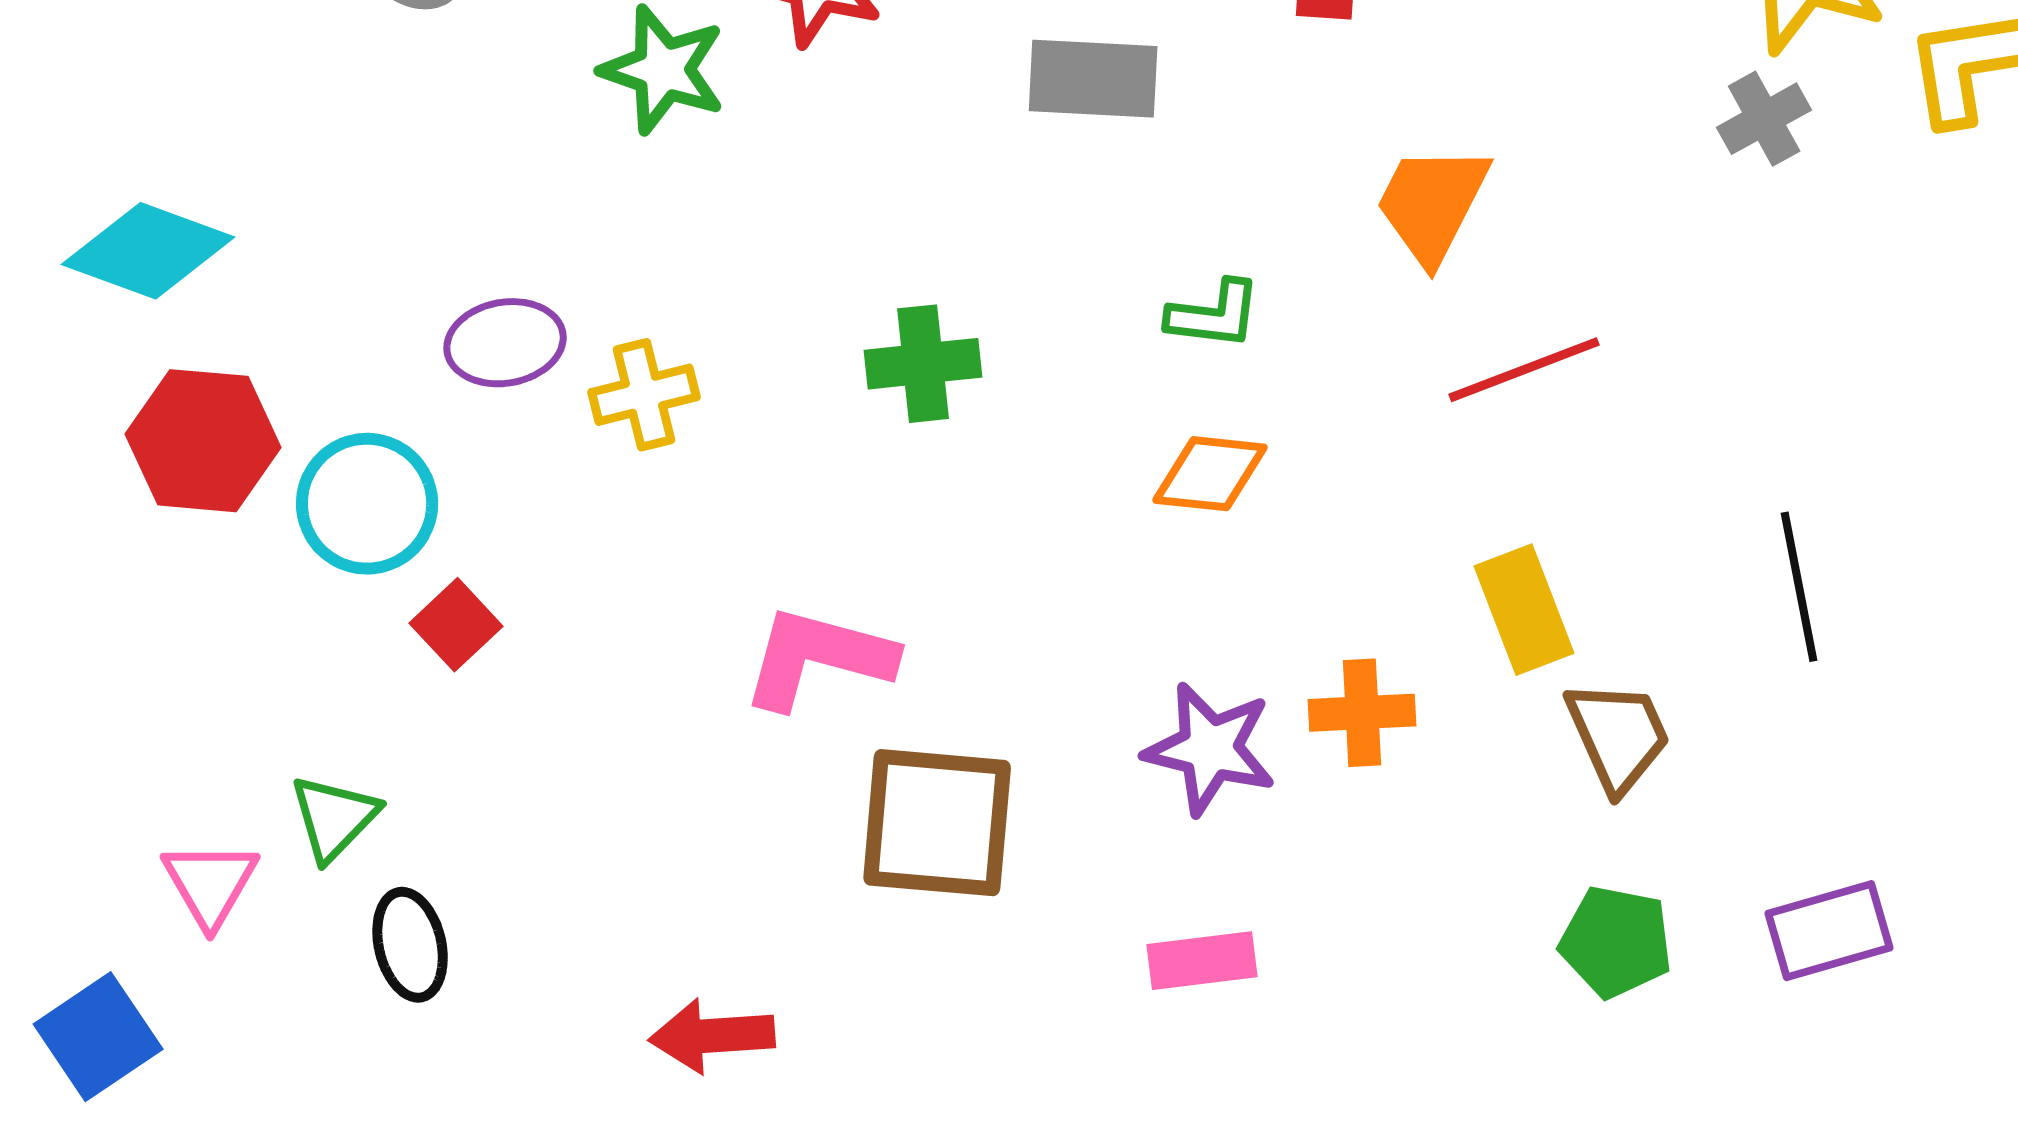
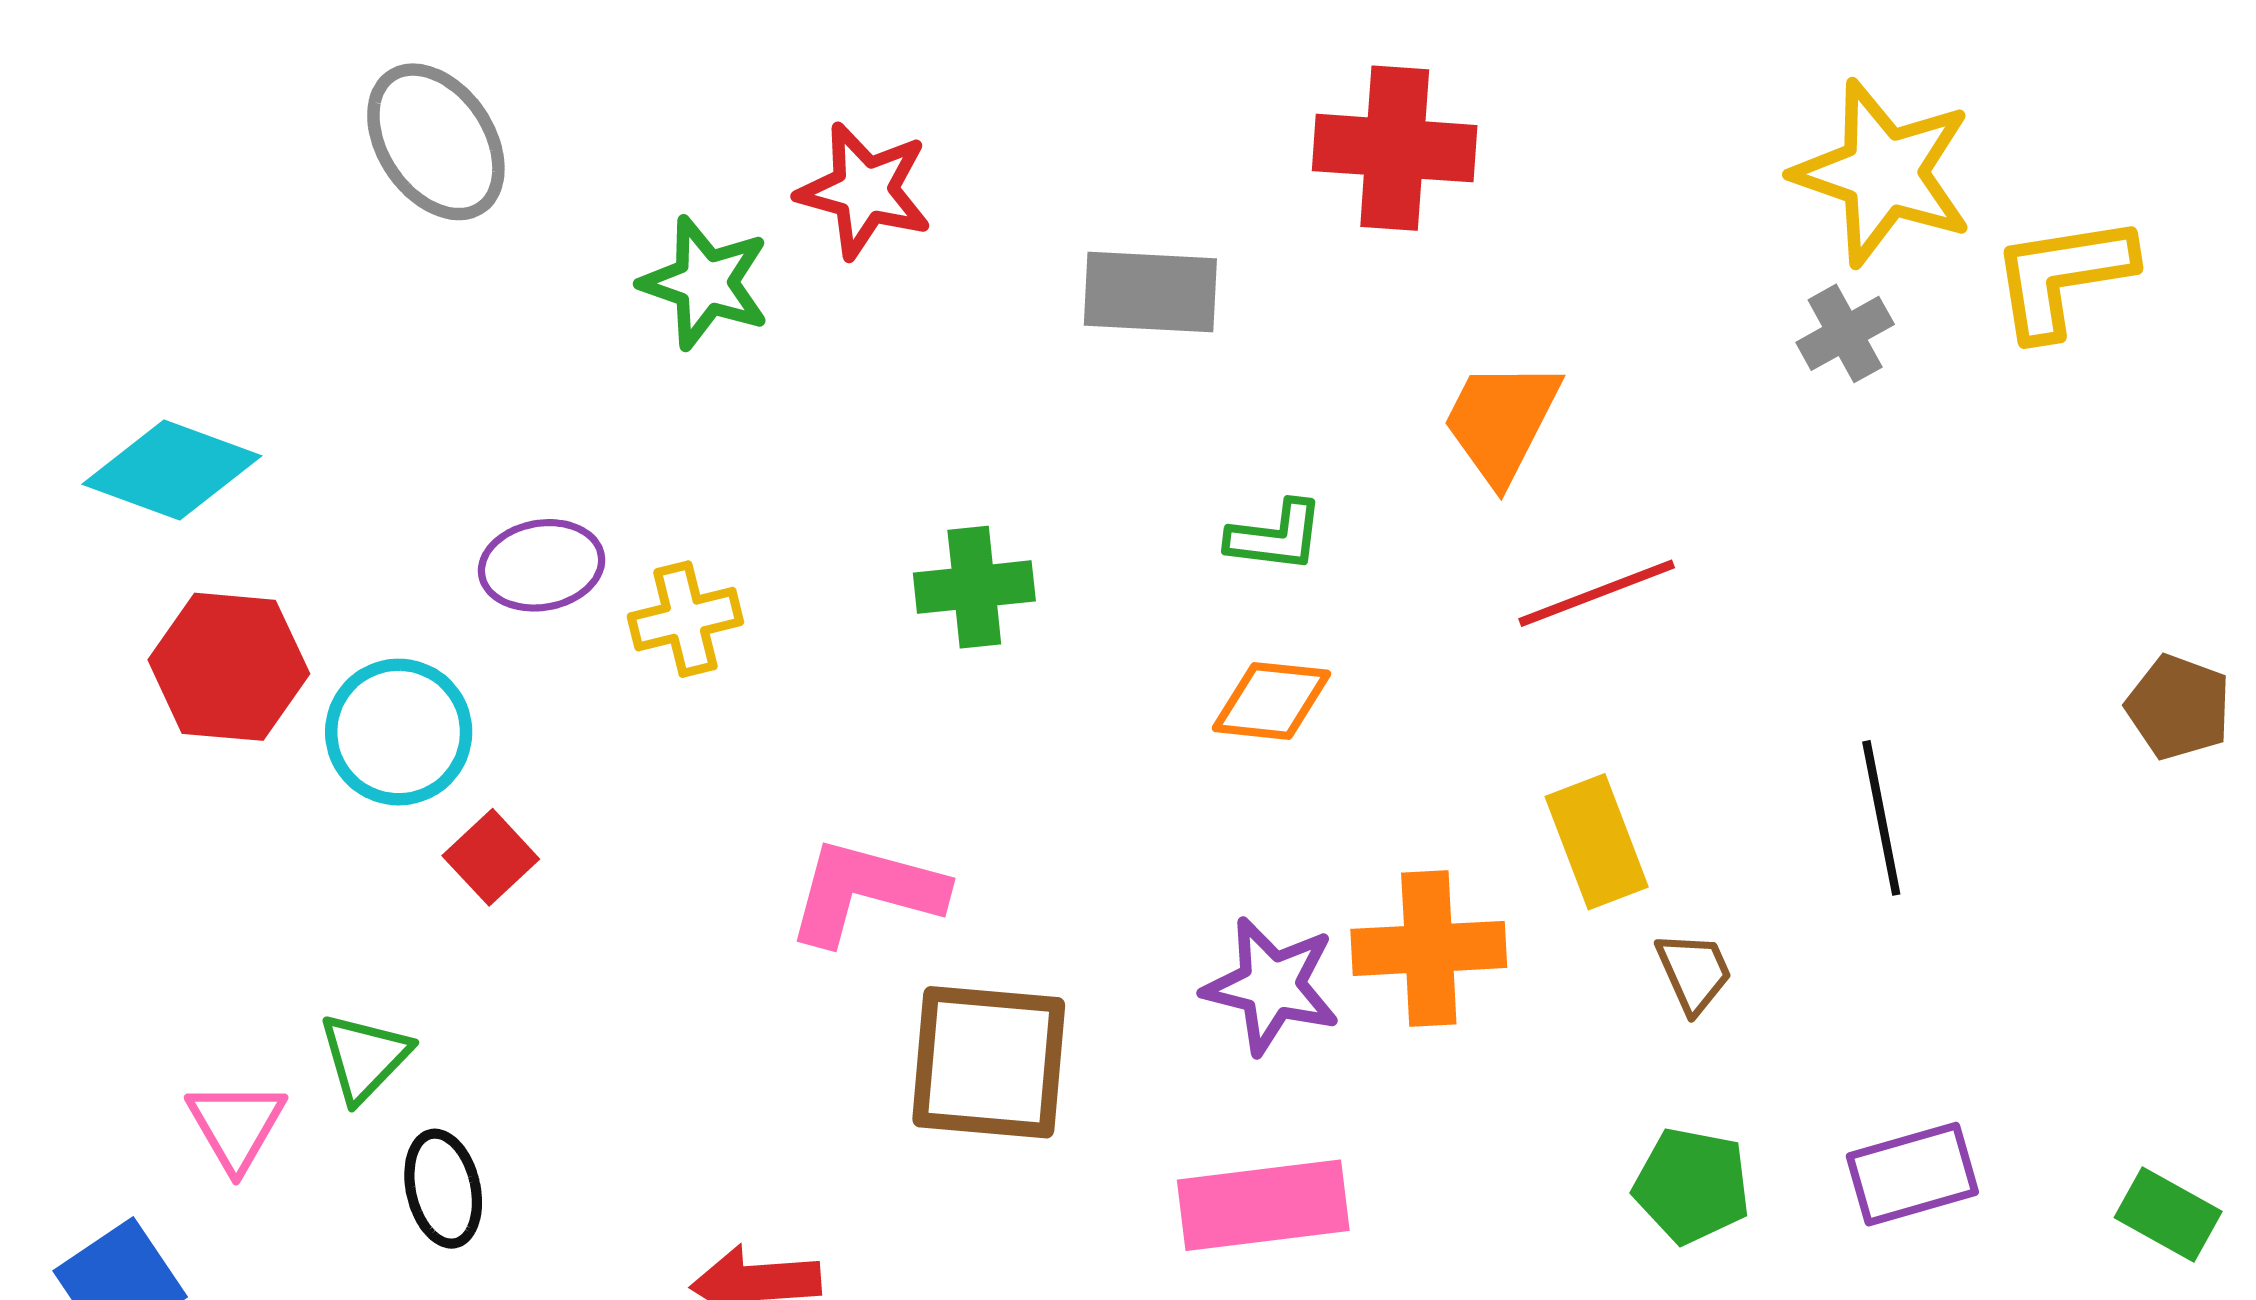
orange cross: (1362, 713) -> (1429, 948), size x1.4
brown trapezoid: (1618, 736) -> (1694, 972), size x0.7
pink rectangle: (1202, 961) -> (1263, 1205), size x1.5

